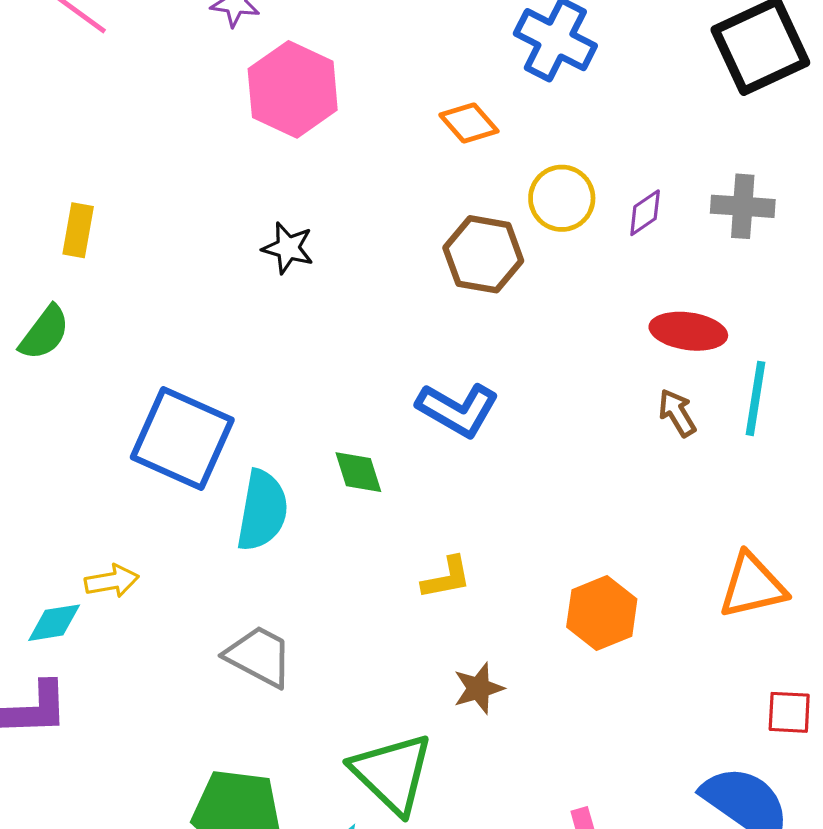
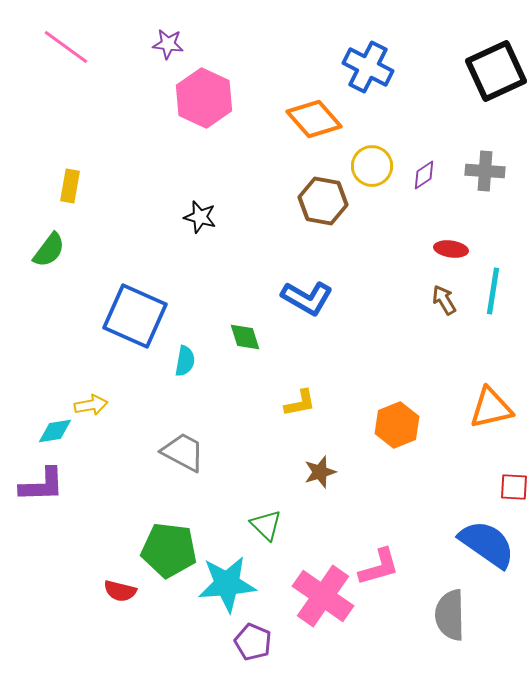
orange diamond: (469, 123) -> (314, 119), size x1.5
black star: (288, 248) -> (200, 217), moved
red ellipse: (688, 331) -> (451, 249), size x0.7
cyan semicircle: (262, 511) -> (185, 361), size x0.6
green triangle: (392, 773) -> (266, 525), size x0.6

